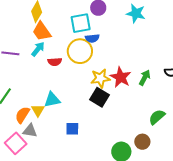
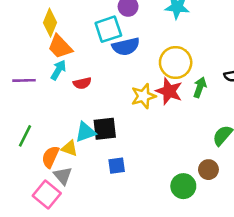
blue semicircle: (92, 38) -> (126, 47), size x1.5
yellow circle: (80, 51) -> (176, 62), moved
black square: (100, 97) -> (105, 129), moved, turned -30
yellow triangle: (38, 110) -> (69, 148), turned -32
gray triangle: (30, 131) -> (63, 176), turned 49

